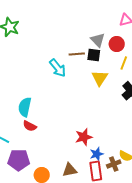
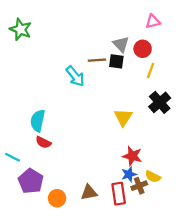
yellow triangle: (100, 78) -> (123, 117), moved
red star: (84, 137) -> (132, 156), moved, turned 30
blue star: (97, 154) -> (129, 174), moved
purple pentagon: (19, 160) -> (31, 181), turned 30

